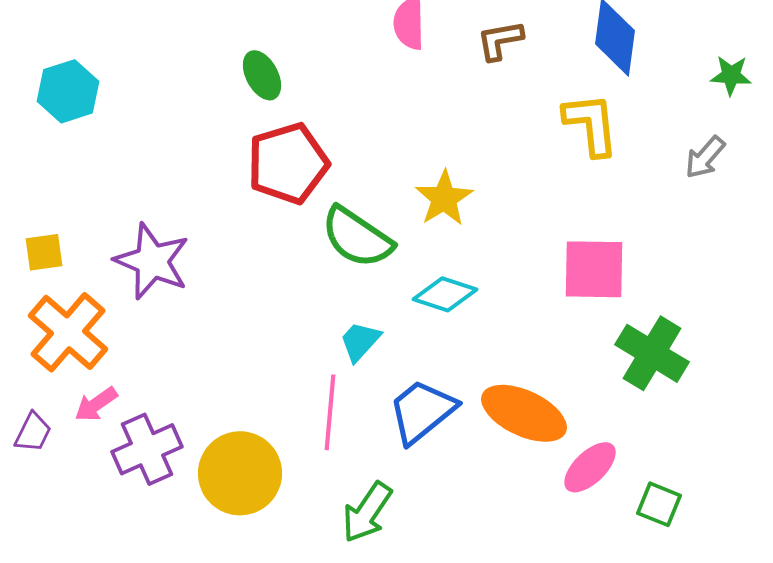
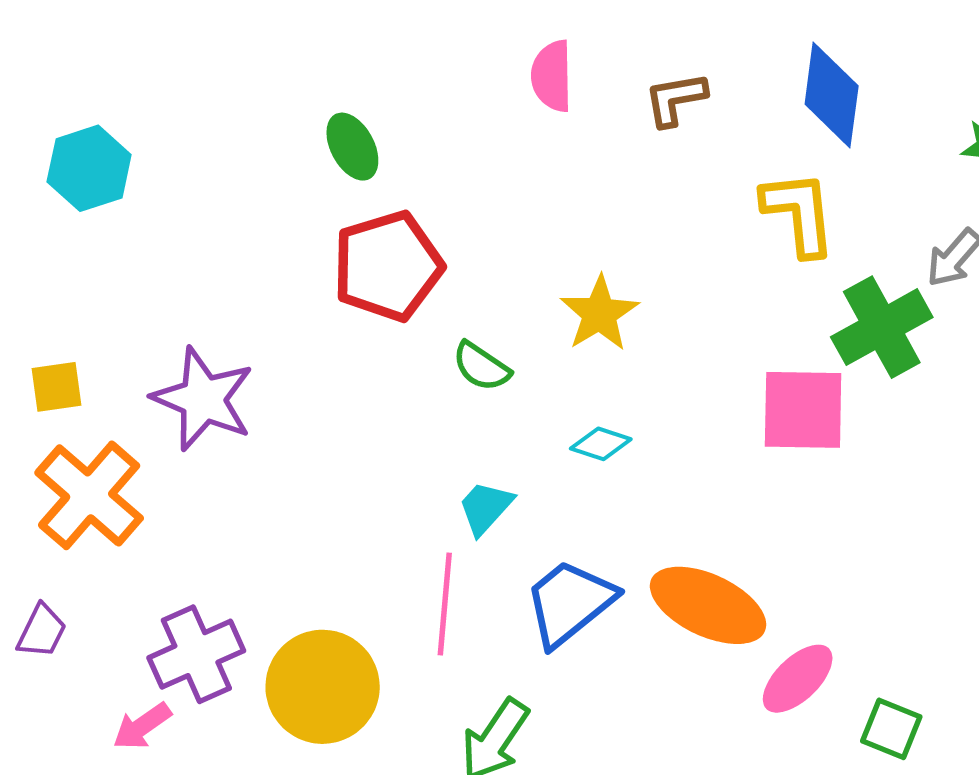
green semicircle: (357, 237) -> (481, 366), size x0.6
cyan diamond: (445, 294) -> (601, 444), size x0.7
green cross: (652, 353) -> (882, 327), moved, turned 30
pink arrow: (96, 404) -> (142, 726), moved

